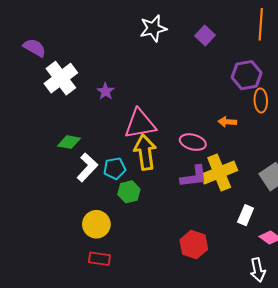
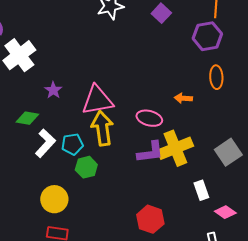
purple hexagon: (247, 75) -> (207, 36), moved
purple star: (106, 91) -> (53, 90), moved
white rectangle: (246, 215) -> (201, 190), turned -42

